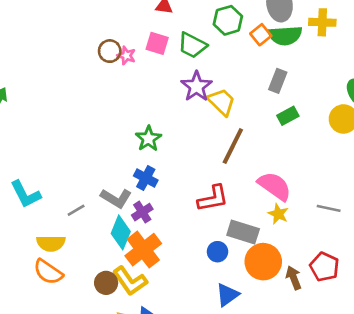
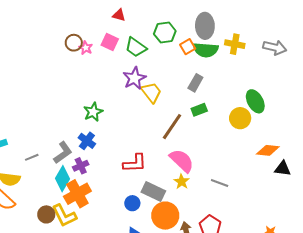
brown line: (233, 146) -> (172, 127), moved
gray L-shape: (116, 198) -> (63, 153), turned -75

